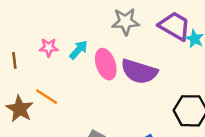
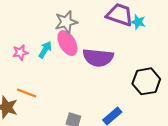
gray star: (125, 22) -> (66, 22), moved
pink ellipse: (106, 64) -> (67, 43), moved

